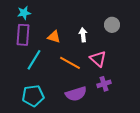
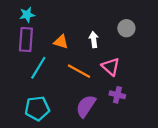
purple cross: (104, 84) -> (117, 95), turned 32
purple semicircle: (76, 94) -> (86, 106), turned 140

